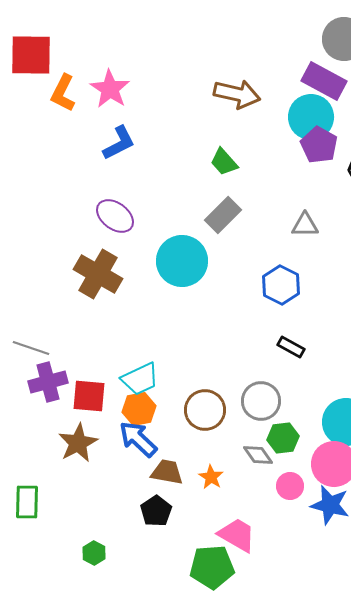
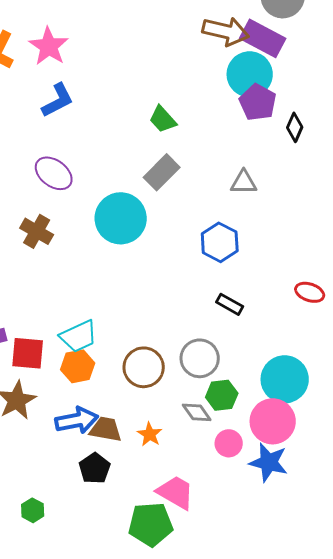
brown arrow: (237, 94) -> (226, 31), moved
brown cross: (98, 274) -> (37, 231), size x0.7
blue arrow: (138, 439) -> (77, 420), moved, turned 126

